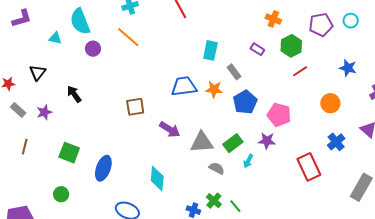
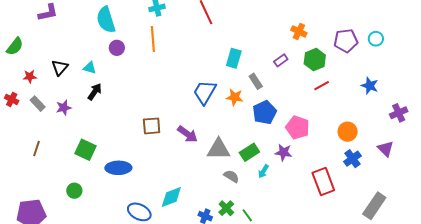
orange line: (128, 37) -> (153, 39), turned 40
cyan triangle: (55, 38) -> (90, 68), moved
purple rectangle: (257, 49) -> (281, 60), turned -72
blue trapezoid: (184, 86) -> (205, 92), turned -56
black arrow: (74, 94) -> (95, 92), turned 66
orange circle: (330, 103) -> (348, 132), moved
brown square: (135, 107) -> (152, 126), moved
brown line: (25, 147) -> (36, 149), moved
blue ellipse: (103, 168) -> (118, 168), turned 65
cyan diamond: (157, 178) -> (171, 197), moved, turned 60

